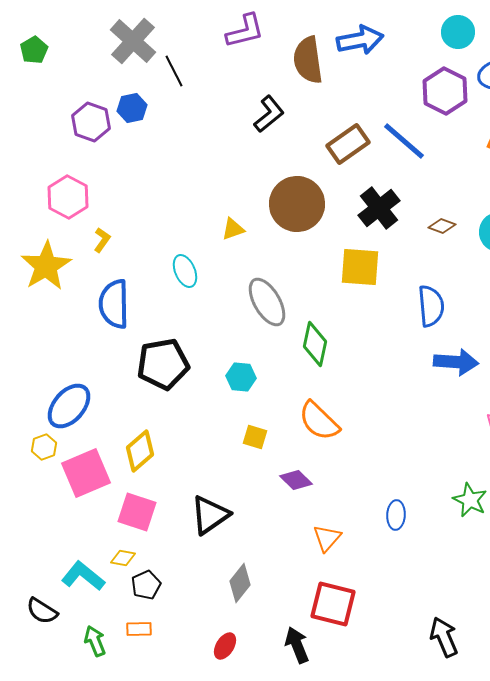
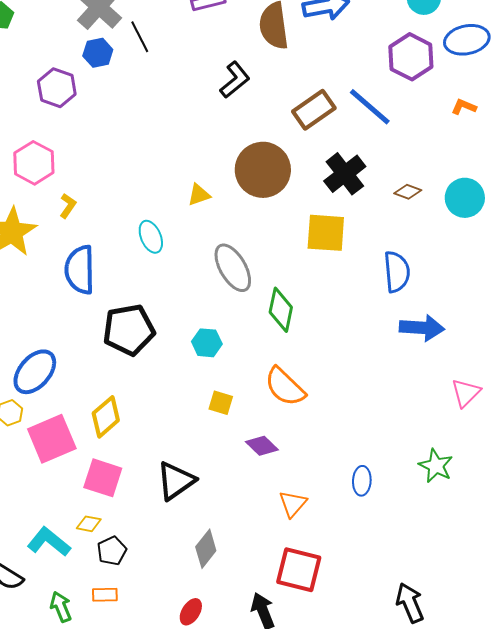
blue hexagon: (132, 108) -> (98, 53), moved

